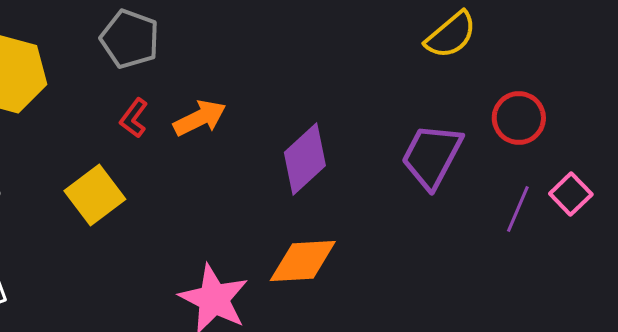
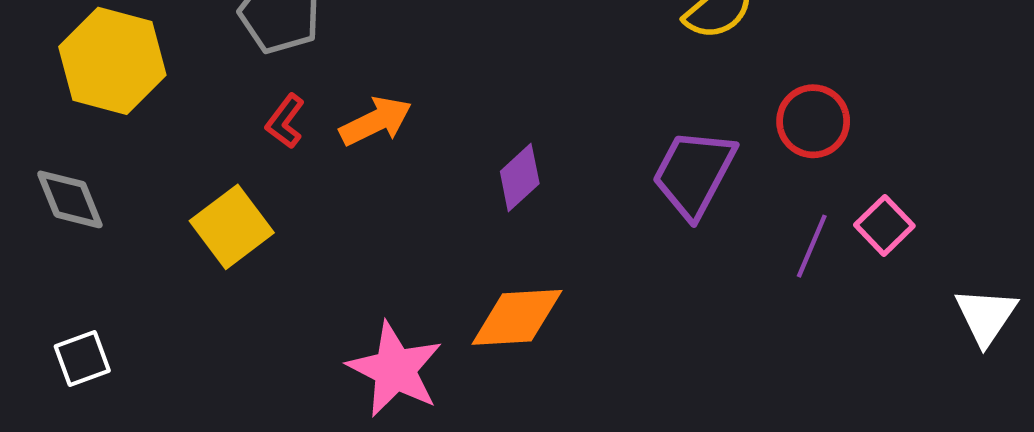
purple diamond: (305, 159) -> (520, 177), size x0.7

